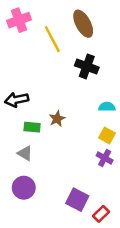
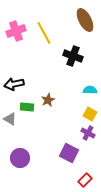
pink cross: (19, 20) -> (16, 31), moved
brown ellipse: (83, 24) -> (85, 20), moved
gray triangle: (25, 153) -> (10, 119), moved
purple square: (77, 200) -> (69, 153), moved

